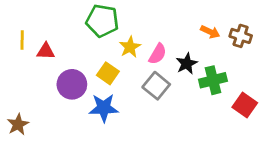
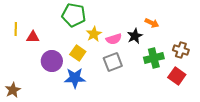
brown cross: (241, 36) -> (181, 50), moved
pink semicircle: (158, 54) -> (114, 39), turned 42
black star: (187, 64) -> (135, 36), moved
gray square: (156, 86) -> (113, 62), turned 30

